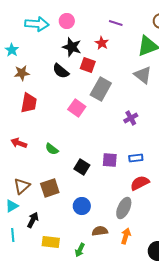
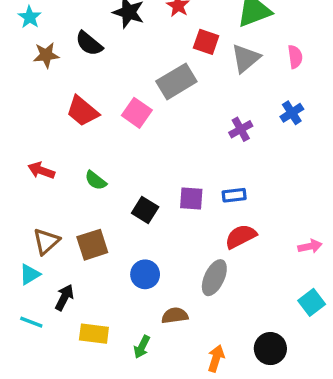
red square: (88, 65) -> (206, 42), moved
black semicircle: (61, 71) -> (89, 44), moved
gray triangle: (143, 75) -> (246, 58), turned 42
gray rectangle: (101, 89) -> (176, 81), turned 30
red trapezoid: (29, 103) -> (82, 111), moved, turned 120
purple cross: (131, 118) -> (241, 129), moved
cyan line: (13, 235) -> (31, 322), turned -64
orange arrow: (126, 236) -> (216, 358), moved

